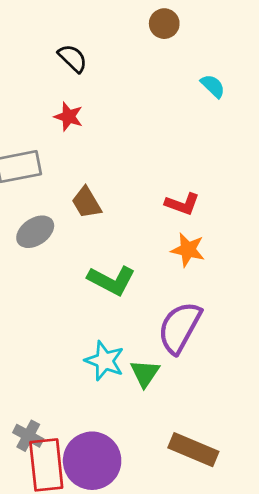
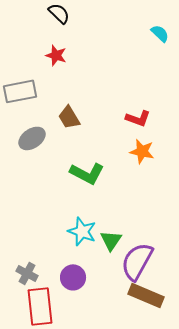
purple semicircle: (179, 328) -> (137, 261), moved
gray cross: (28, 436) -> (27, 273), moved
purple circle: (92, 461) -> (73, 277), moved, size x0.6

